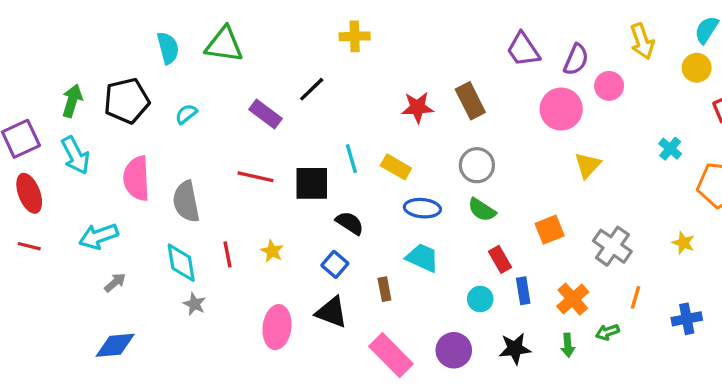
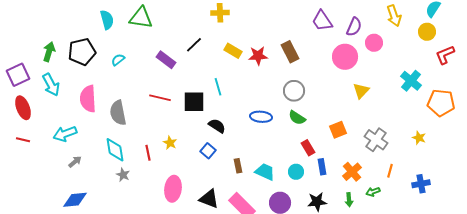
cyan cross: (670, 149) -> (411, 81), size x1.5
yellow rectangle: (396, 167) -> (233, 51), moved
red line: (227, 254) -> (148, 153), moved
cyan trapezoid: (422, 258) -> (265, 172), moved
black triangle: (332, 312) -> (209, 199), moved

